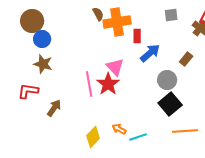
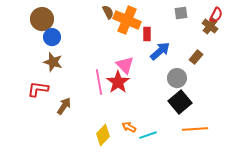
orange cross: (117, 22) -> (127, 20), turned 32

